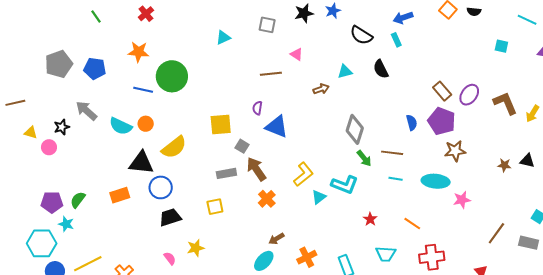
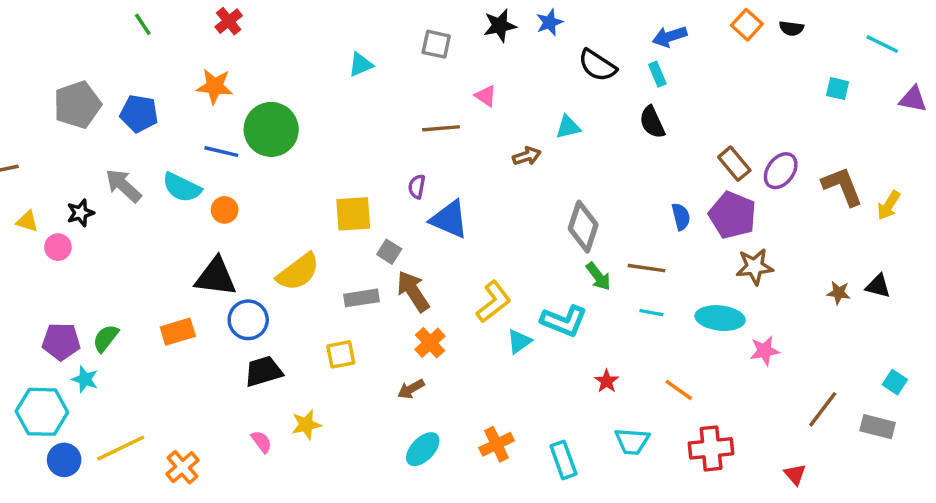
black semicircle: (381, 69) -> (652, 122), moved
cyan semicircle: (121, 126) -> (182, 187), moved
yellow semicircle: (174, 147) -> (298, 272), moved
brown arrow: (276, 239) -> (411, 389), moved

